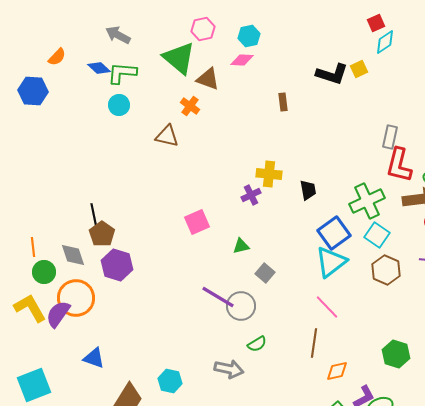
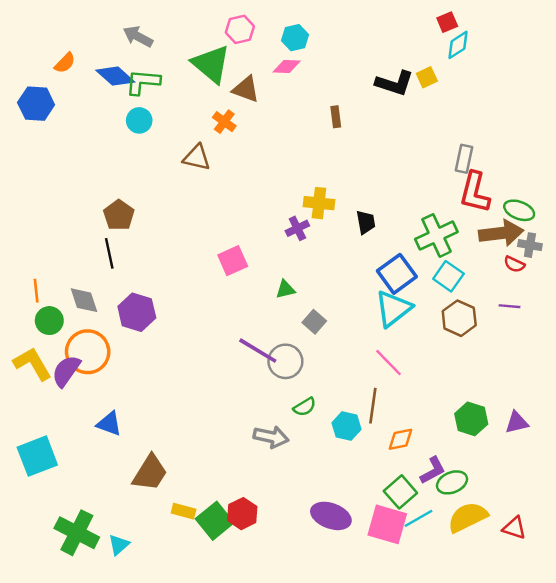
blue diamond: (99, 68) -> (115, 76), size x1.4
brown pentagon: (102, 234) -> (119, 215), moved
cyan hexagon: (170, 381) -> (347, 426), moved

